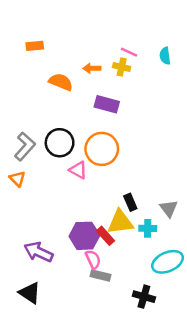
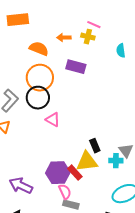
orange rectangle: (35, 46) -> (18, 20), size x1.5
cyan semicircle: (165, 56) -> (121, 51), moved
orange circle: (102, 149) -> (40, 78), moved
cyan cross: (148, 228) -> (116, 161), moved

